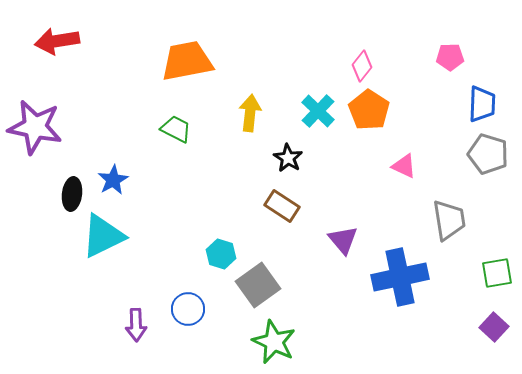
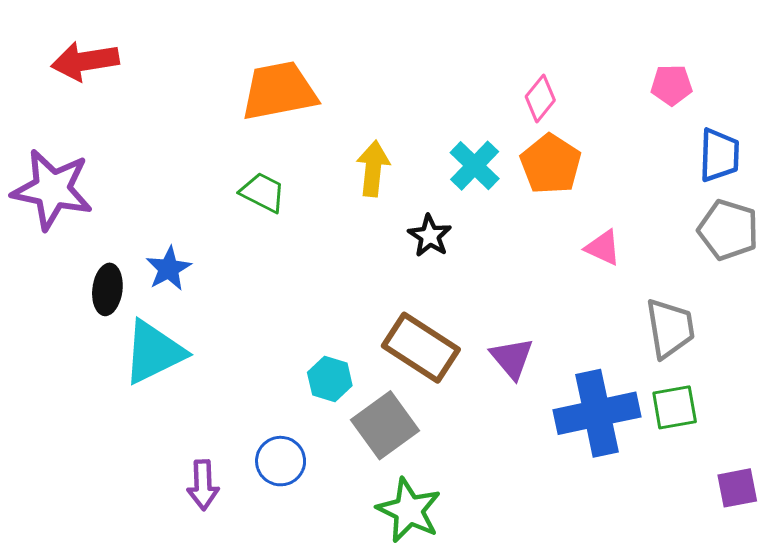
brown rectangle: (282, 206) -> (421, 348), moved, size x1.4
green square: (497, 273) -> (675, 407), moved
purple square: (494, 327) -> (737, 488), turned 36

